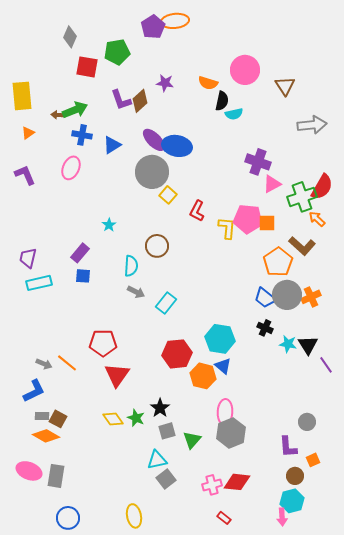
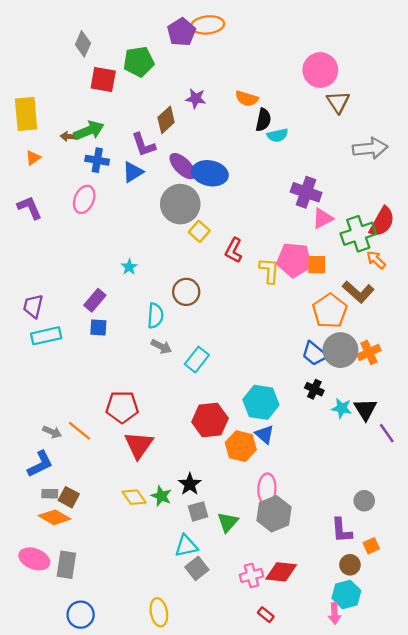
pink circle: (245, 70) -> (320, 70), moved
purple L-shape: (121, 100) -> (143, 145), moved

